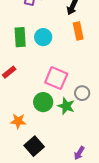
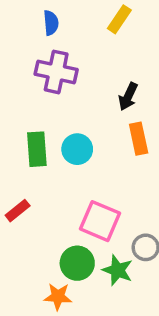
orange star: (18, 121) -> (58, 297), moved

